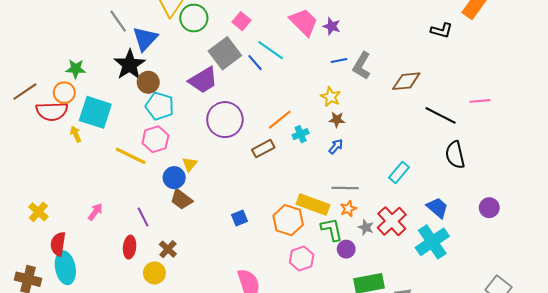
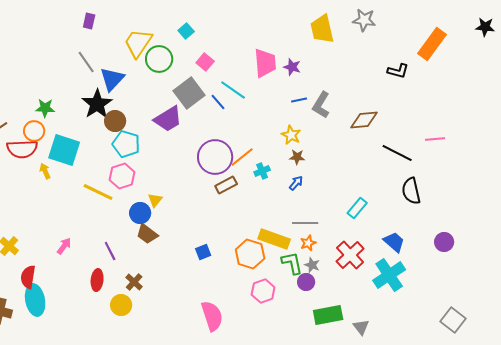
pink trapezoid: (304, 22) -> (265, 63), turned 40
purple circle: (225, 120) -> (215, 157), moved
gray star: (366, 227) -> (312, 265), moved

